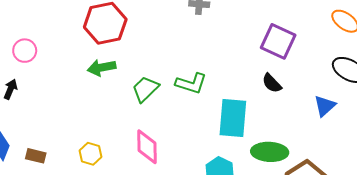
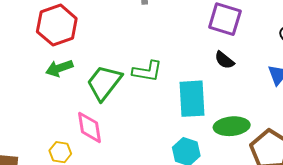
green trapezoid: (145, 89) -> (104, 83), size x1.4
pink diamond: (147, 147) -> (90, 127), moved

